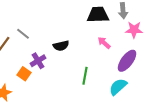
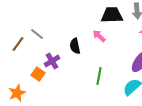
pink arrow: (104, 43) -> (99, 36), moved
black semicircle: (61, 46) -> (75, 46), turned 91

